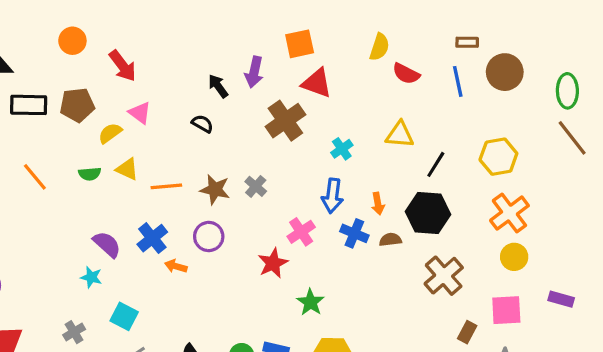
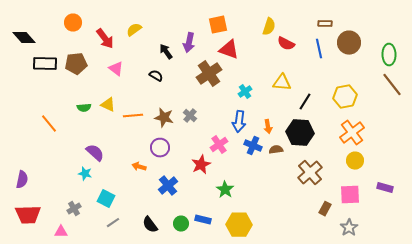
yellow semicircle: (110, 133) -> (134, 30), moved
orange line: (35, 177) -> (49, 124), moved
blue cross: (152, 238) -> (168, 186), moved

